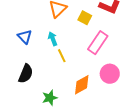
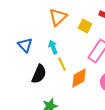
black semicircle: (26, 74) -> (39, 74), moved
orange diamond: (82, 85) -> (79, 78), moved

